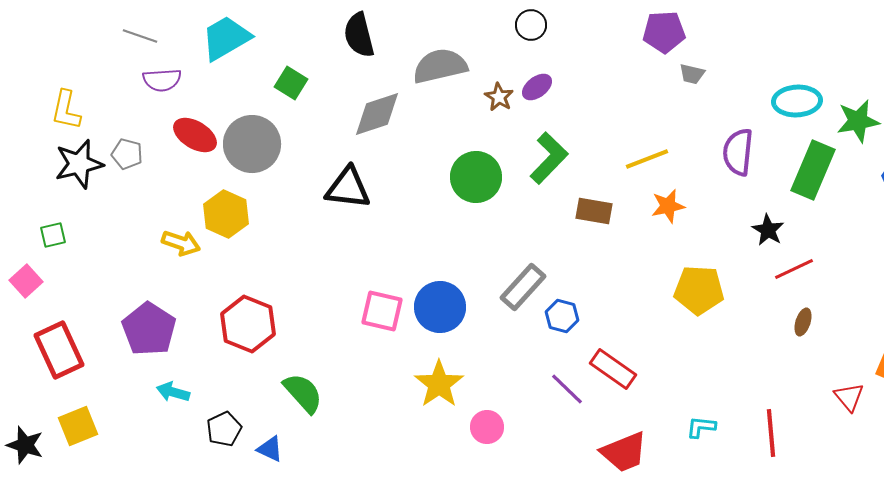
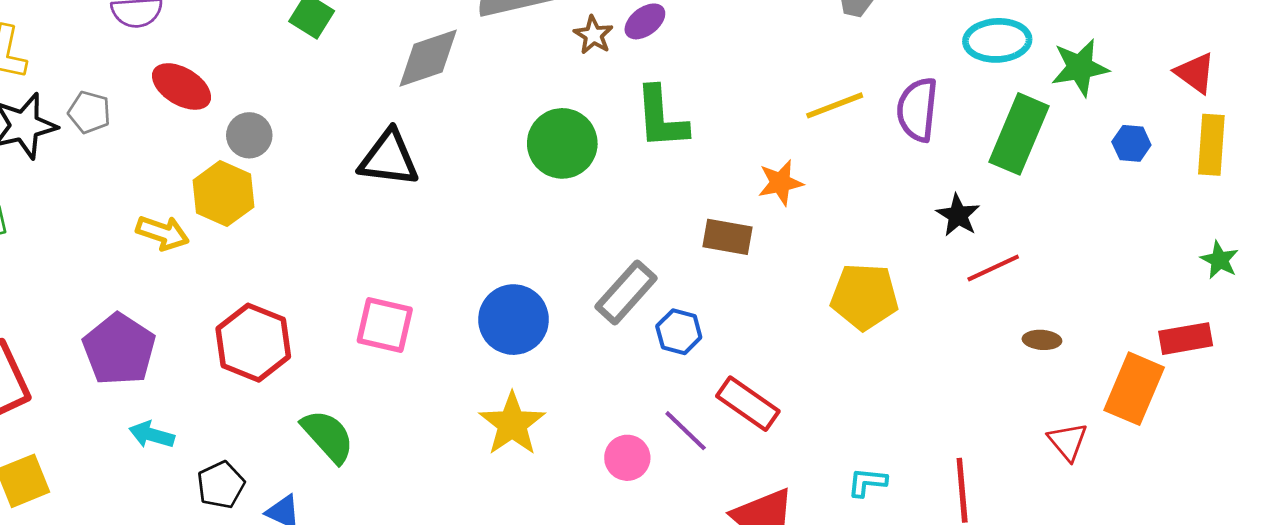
gray circle: (252, 144) -> (249, 135), moved, size x0.6
green L-shape: (549, 158) -> (661, 118), turned 132
yellow line: (647, 159) -> (835, 105), moved
orange star: (668, 206) -> (780, 183), moved
brown rectangle: (594, 211) -> (728, 237), moved
pink square: (382, 311) -> (385, 325), moved
brown ellipse: (803, 322) -> (1042, 340), moved, turned 76
pink circle: (487, 427) -> (627, 458), moved

